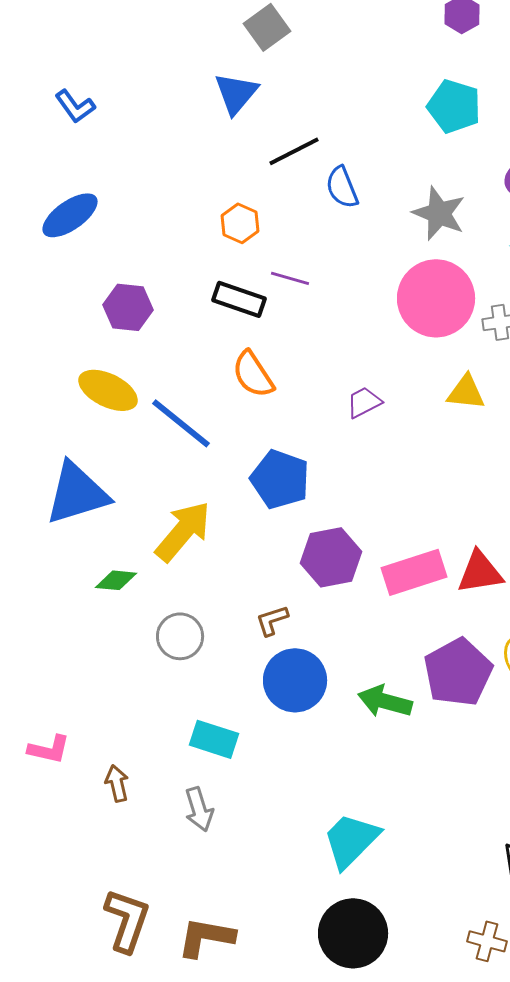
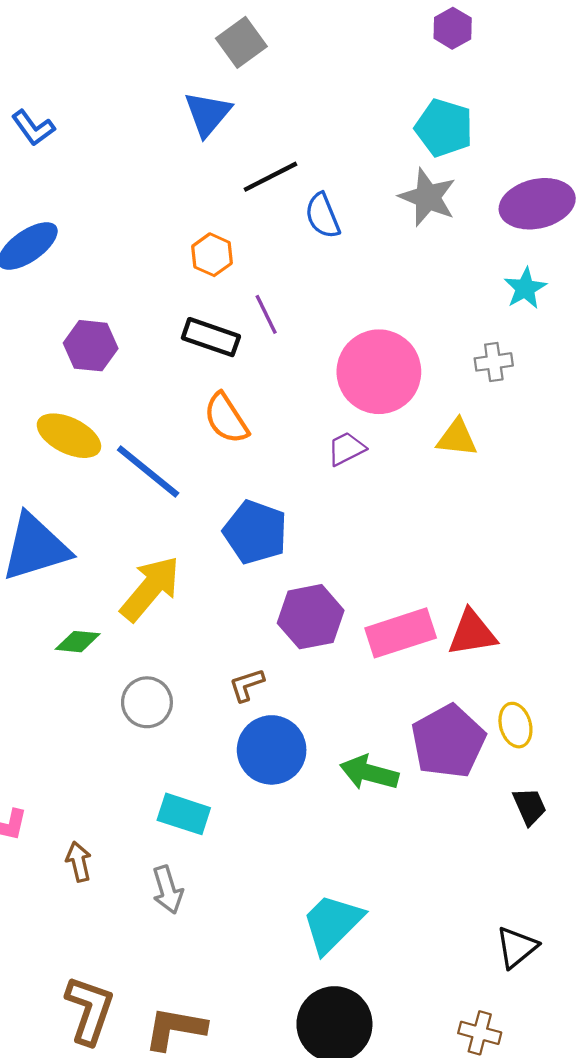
gray star: (439, 213) -> (428, 197), moved
purple line: (290, 278) -> (266, 314), turned 48
pink circle: (436, 298) -> (379, 372), moved

